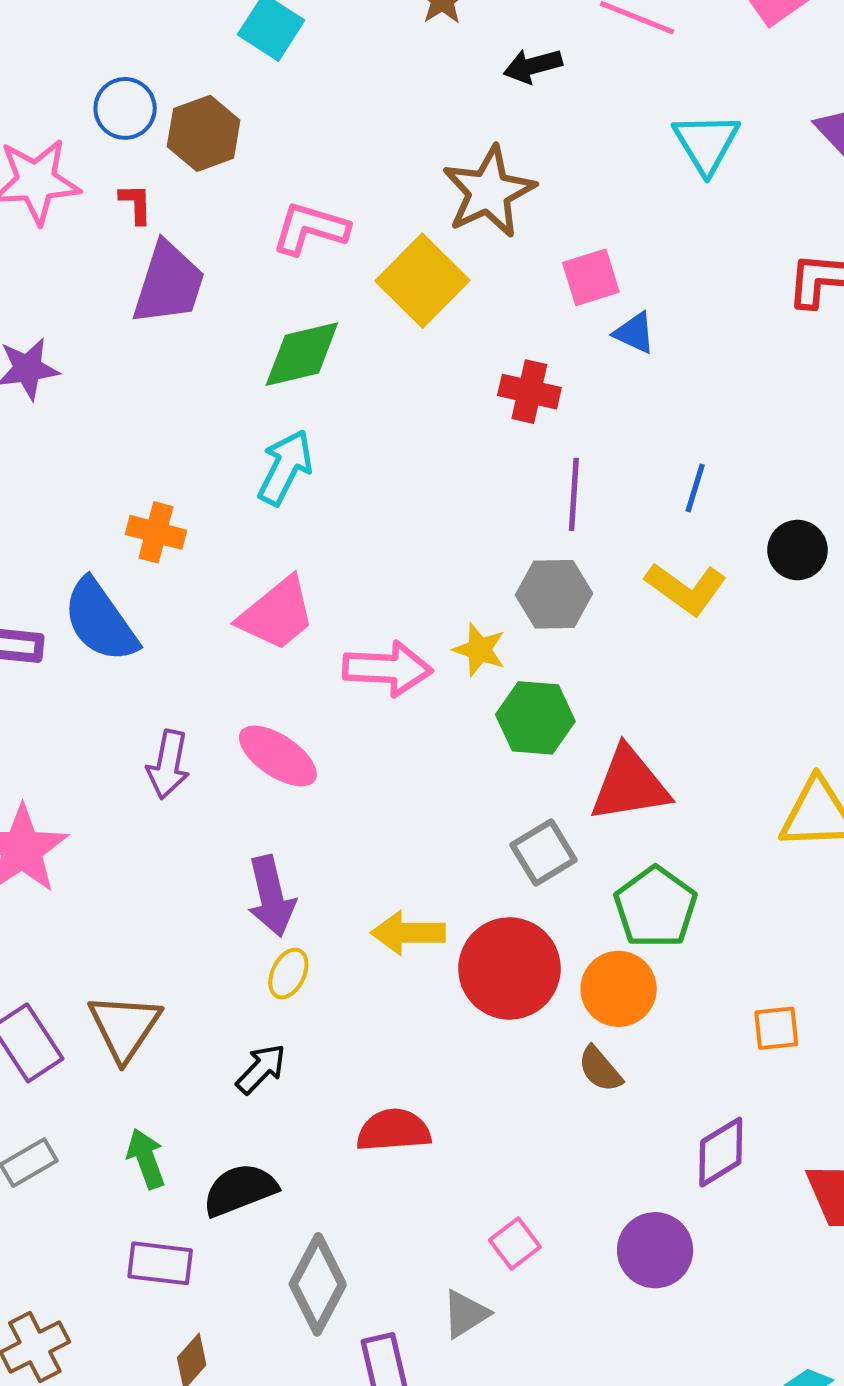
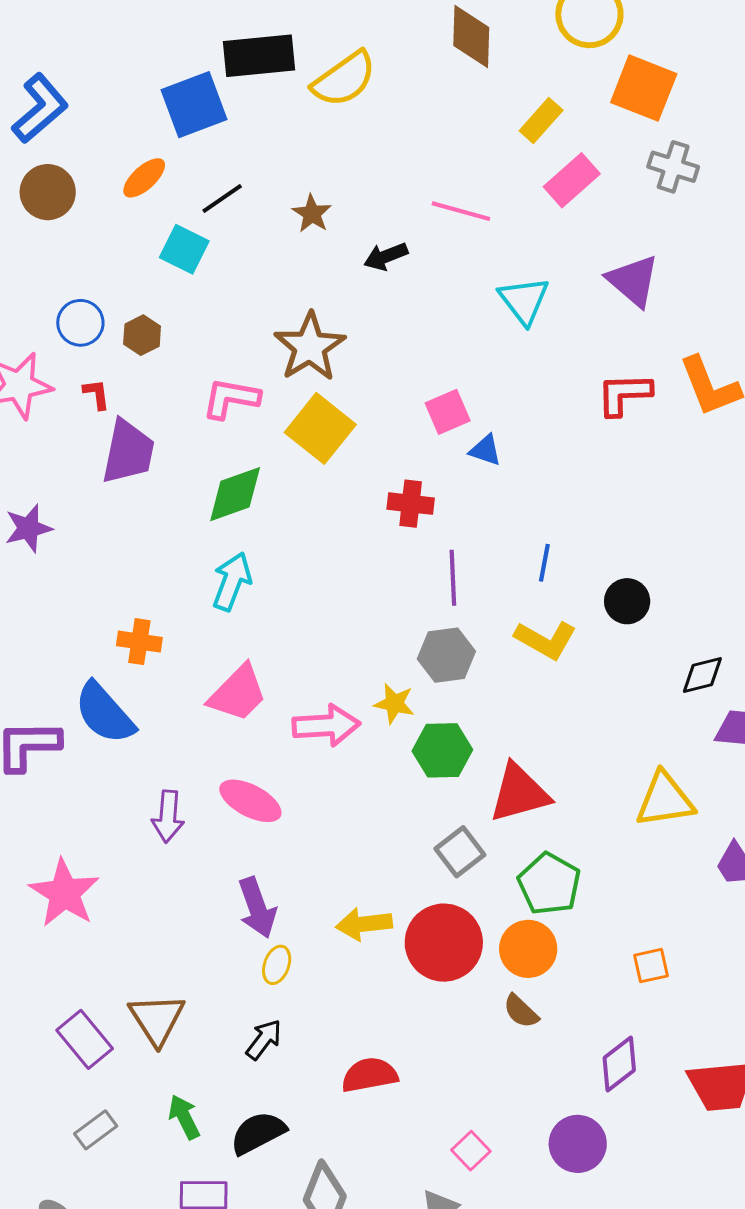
brown hexagon: (204, 133) -> (142, 335), size x0.7
brown star: (489, 192) -> (310, 347), moved

